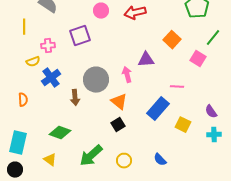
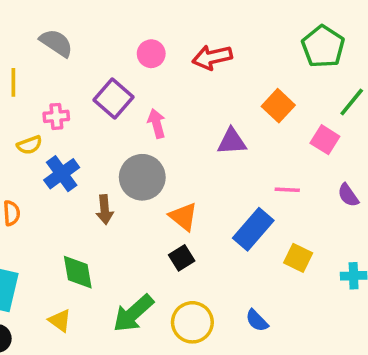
purple square: (80, 36) -> (114, 98), turned -30
pink arrow: (127, 75) -> (157, 124), moved
purple semicircle: (211, 112) -> (348, 195), moved
green diamond: (60, 133) -> (78, 272), turned 60
yellow circle: (124, 161) -> (192, 322), size x1.5

